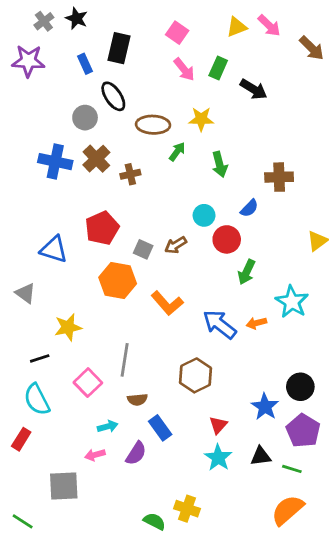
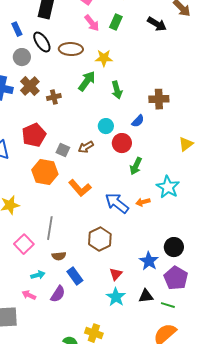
blue rectangle: (85, 64) -> (17, 29), moved
black arrow: (254, 89) -> (157, 24), moved
brown ellipse: (153, 125) -> (71, 49), moved
green arrow: (177, 152) -> (87, 81), size x1.5
pink arrow: (95, 455) -> (29, 295), turned 40

